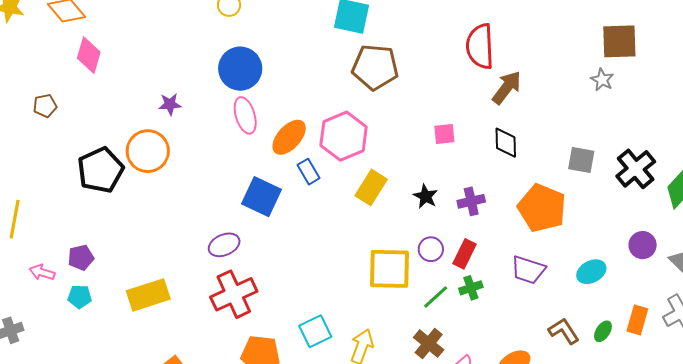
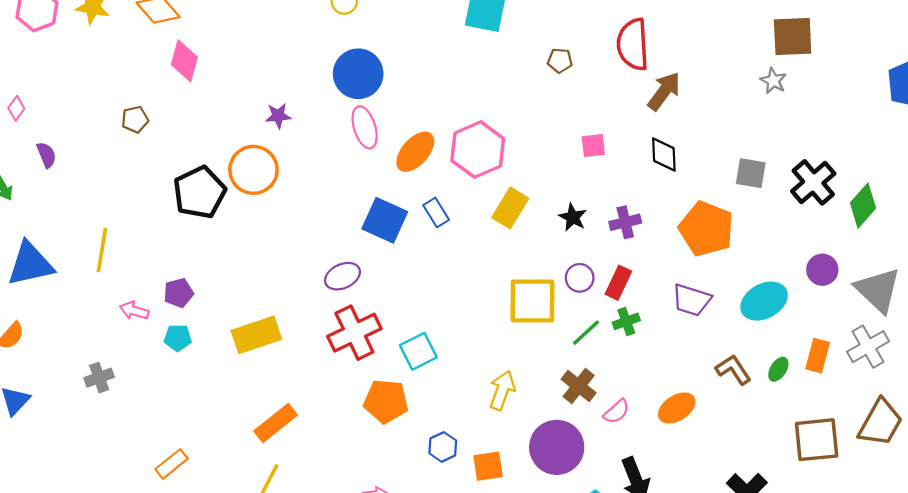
brown pentagon: (375, 67) -> (560, 61), moved, size x0.5
blue rectangle: (308, 172) -> (436, 212), moved
cyan ellipse: (591, 272) -> (764, 301), size x1.4
cyan square: (315, 331) -> (418, 351), moved

